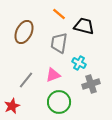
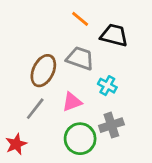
brown ellipse: (24, 32) -> (43, 71), moved
gray trapezoid: (59, 43) -> (80, 58), turned 100
gray cross: (91, 84) -> (111, 125), moved

